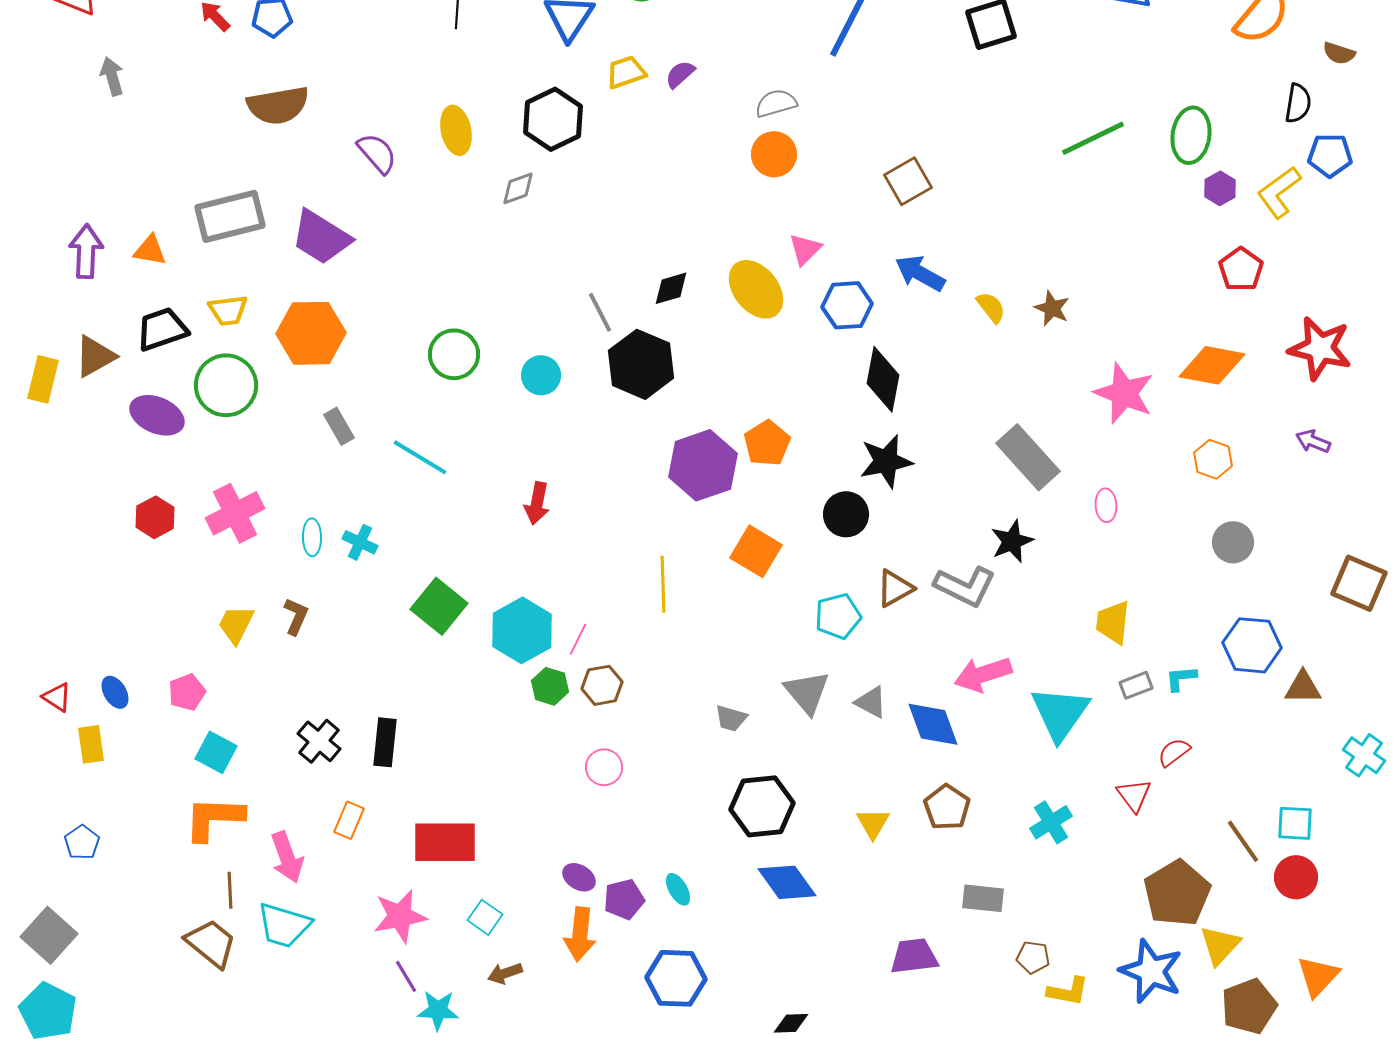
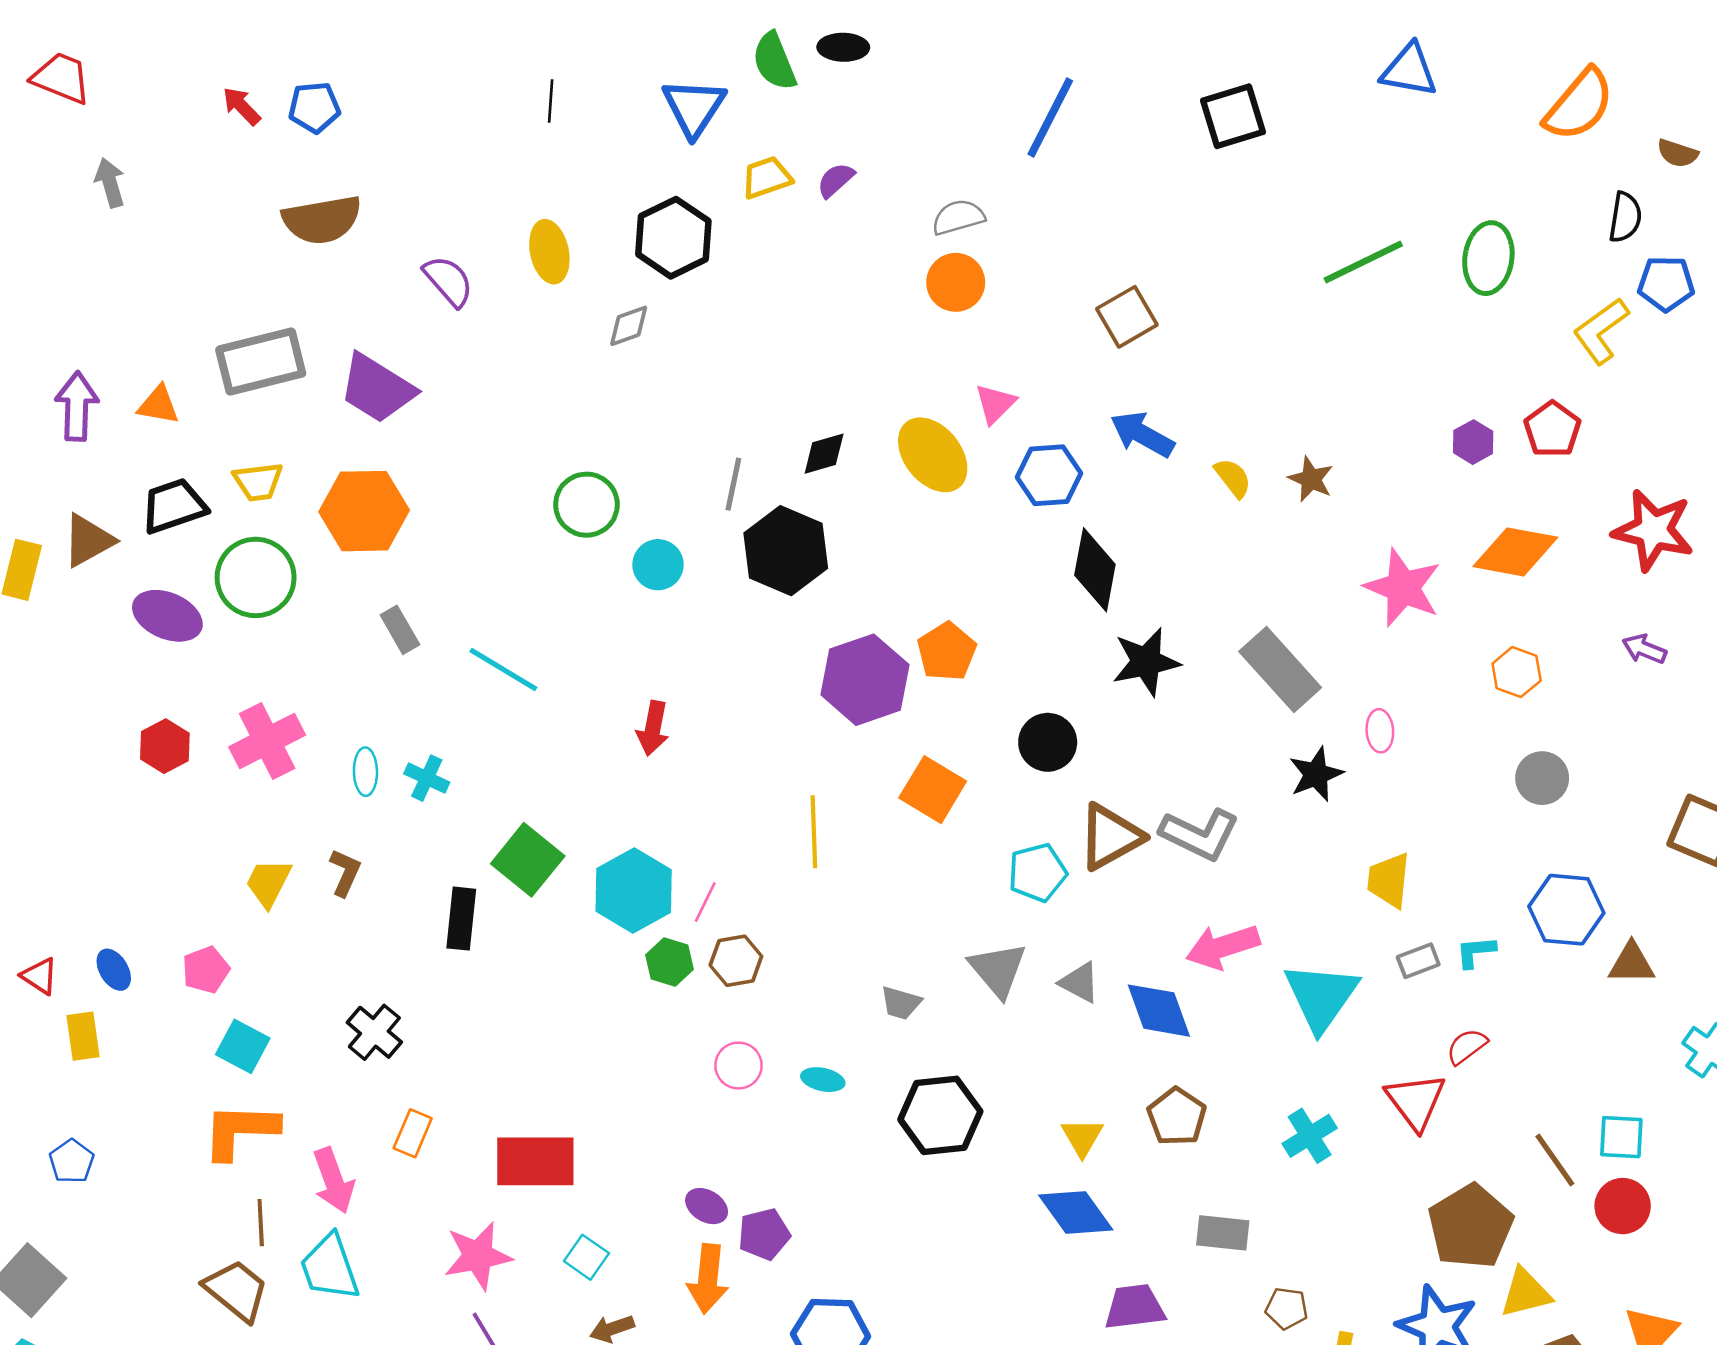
purple hexagon: (1220, 188) -> (1473, 442), moved
gray line: (600, 312) -> (733, 484), turned 39
green circle: (454, 354) -> (586, 505), moved
black star: (886, 461) -> (1146, 662), moved
black star: (1012, 541) -> (1316, 774), moved
brown triangle: (895, 588) -> (1110, 837), size x1.4
black rectangle: (385, 742) -> (461, 919), moved
red triangle: (1134, 795) -> (1416, 1101), size x1.4
blue diamond: (787, 882) -> (1076, 1212), moved
cyan ellipse: (678, 889) -> (823, 1080), moved, turned -48
cyan trapezoid: (284, 925) -> (330, 1267), turned 54
yellow triangle: (1220, 945) -> (1525, 1293), turned 33

